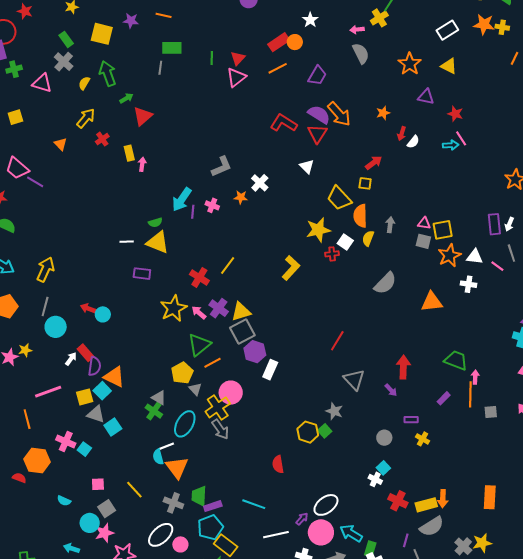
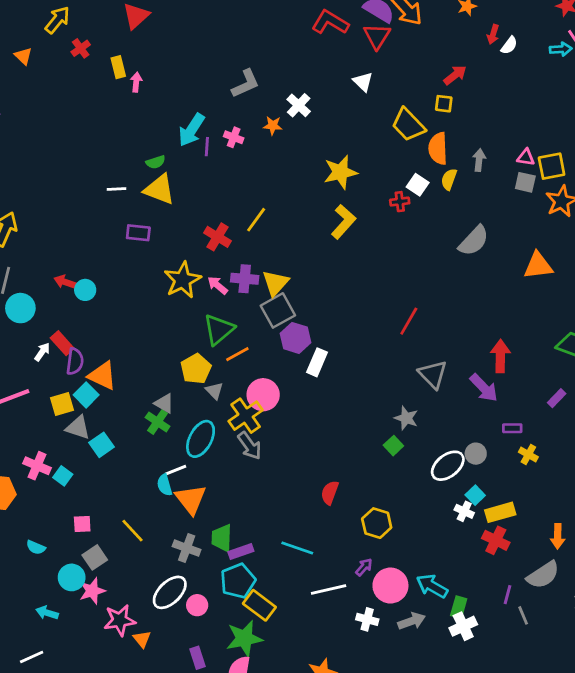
yellow star: (318, 230) -> (340, 172), moved
purple cross: (219, 308) -> (245, 279), turned -30
yellow triangle: (241, 312) -> (275, 283), turned -30
purple arrow: (391, 390) -> (484, 388), size x1.6
yellow hexagon: (308, 432) -> (377, 523), moved
red semicircle: (278, 464) -> (330, 493), turned 30
white ellipse: (326, 505) -> (448, 466), moved
yellow rectangle: (426, 505) -> (500, 512), moved

